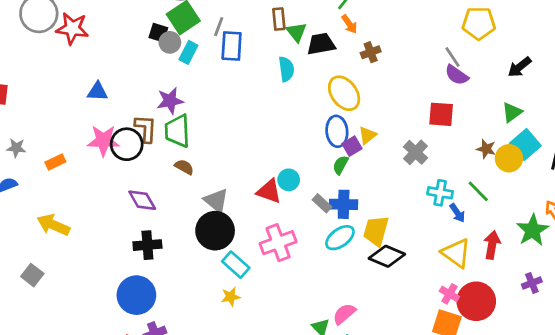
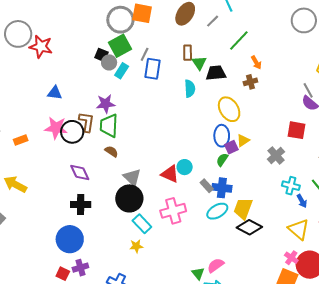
orange arrow: (349, 24) -> (256, 62), moved

